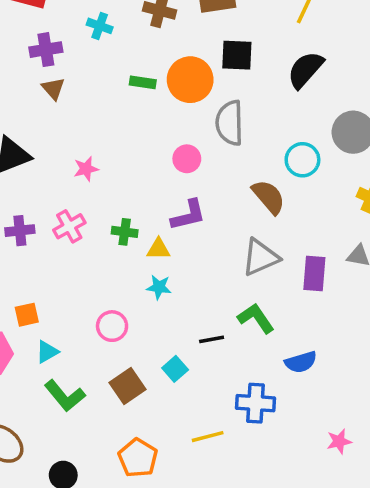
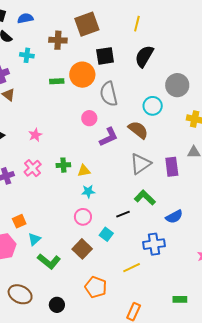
purple L-shape: (188, 215) -> (109, 137), moved
pink circle: (112, 326) -> (83, 217), moved

